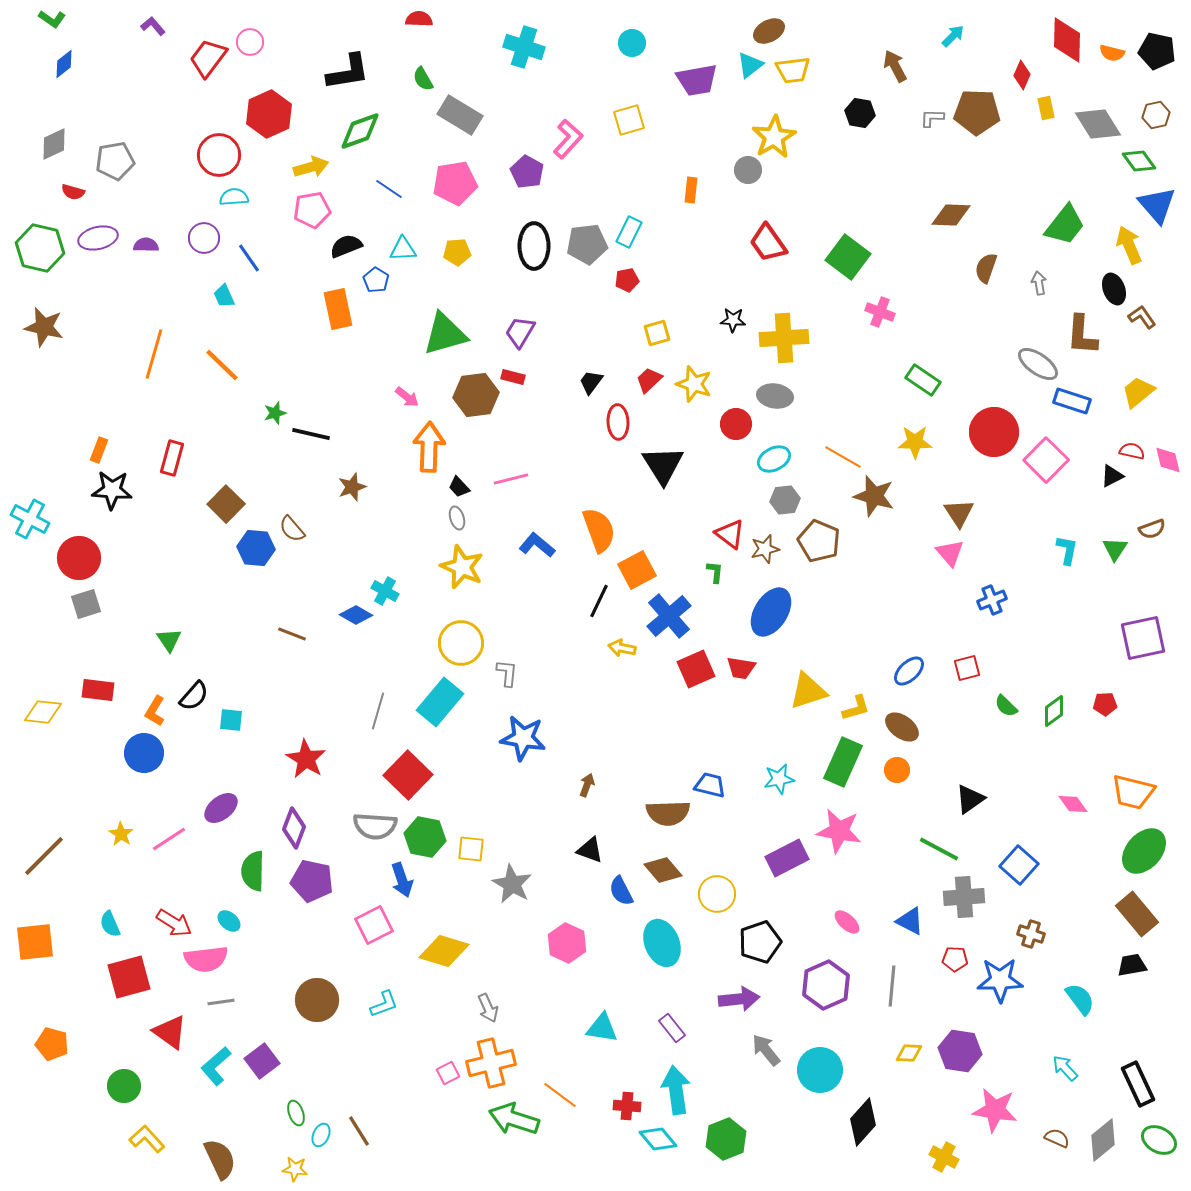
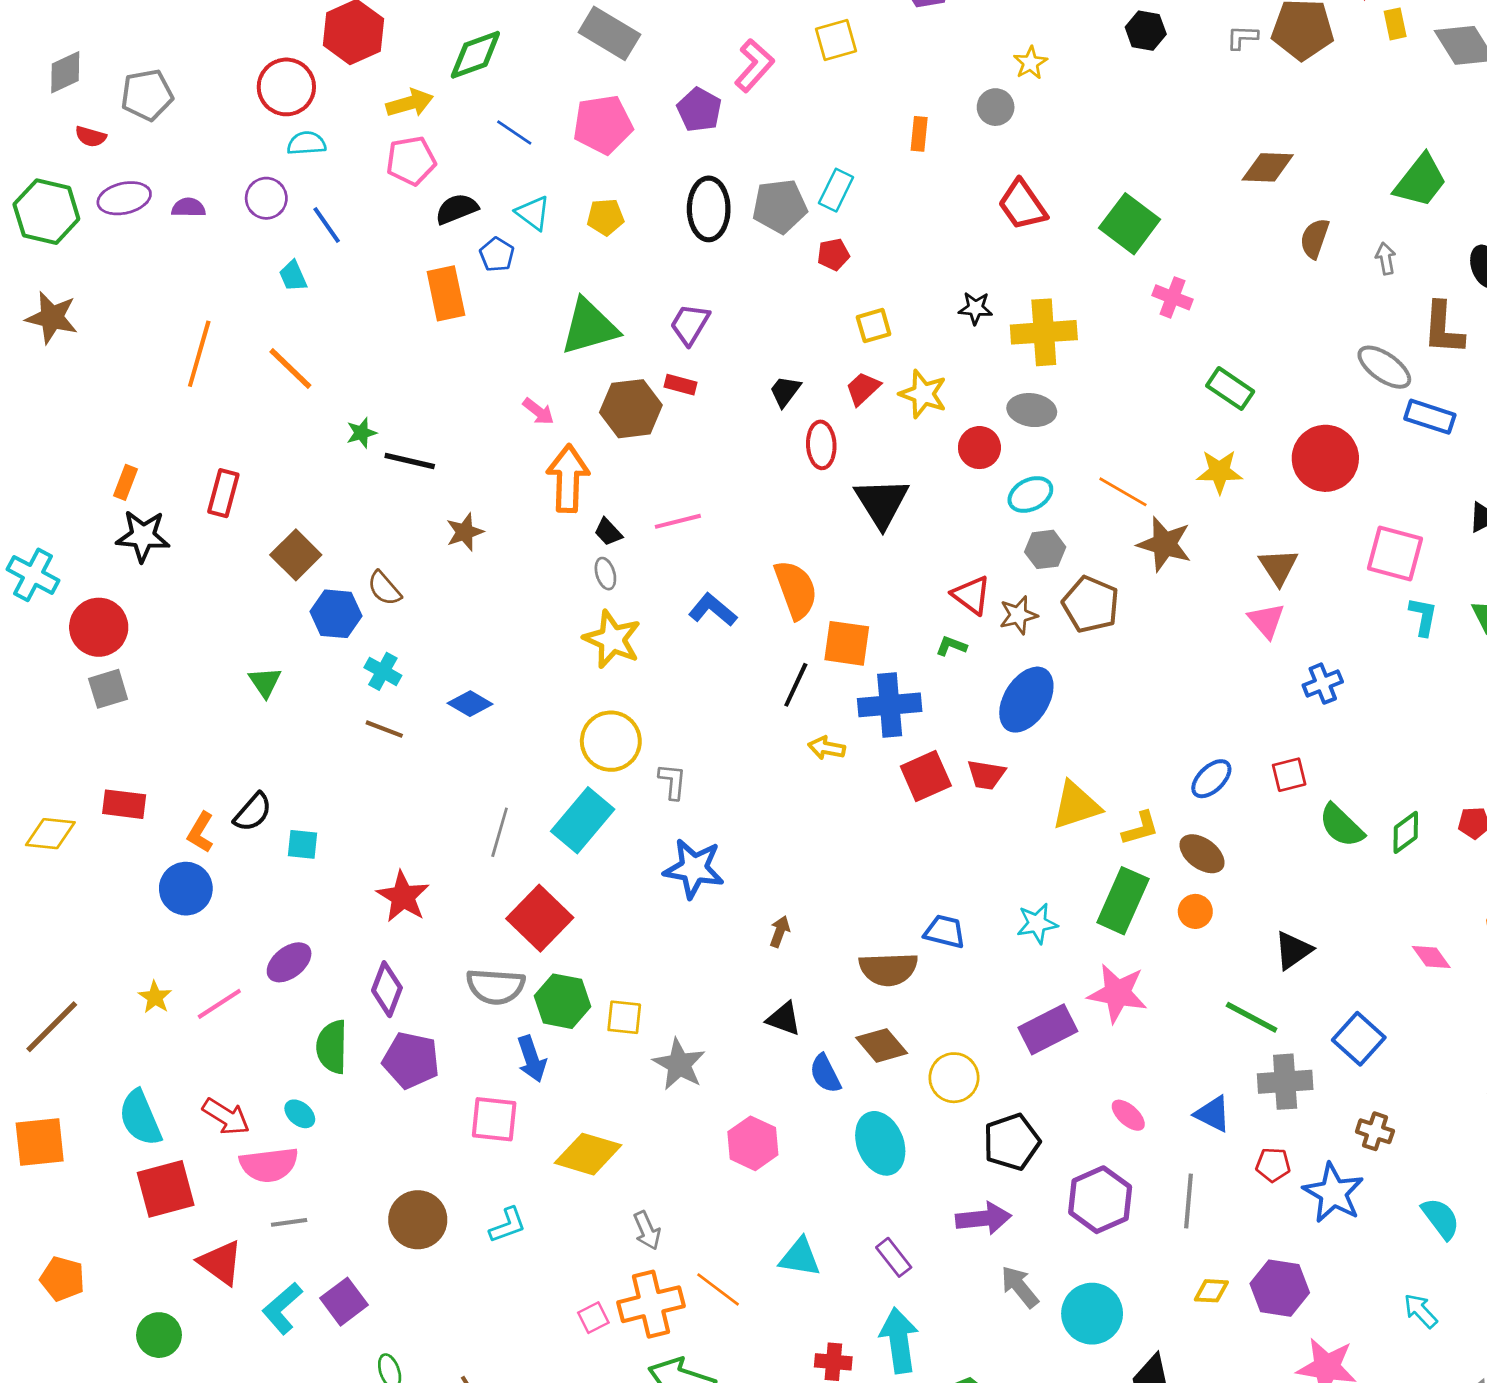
yellow star: (774, 137) -> (1030, 63), size x0.6
cyan triangle: (403, 249) -> (533, 213), turned 40
pink square: (1046, 460) -> (1395, 553), moved, turned -30
orange square: (637, 570) -> (847, 643), turned 36
green L-shape: (715, 572) -> (951, 646), turned -75
cyan cross: (385, 591) -> (383, 671), moved
blue cross: (669, 616) -> (890, 705), turned 36
green triangle: (169, 640) -> (265, 682), moved
green semicircle: (1006, 706) -> (1341, 826), size x1.5
cyan semicircle: (110, 924) -> (140, 1118), size x1.6
pink square: (374, 925) -> (494, 1119), turned 33
blue star: (1000, 980) -> (1333, 1193), turned 30
orange line: (560, 1095) -> (718, 1289), moved

